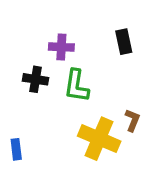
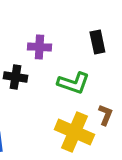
green L-shape: (76, 86) -> (73, 83), moved, turned -80

